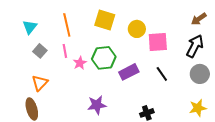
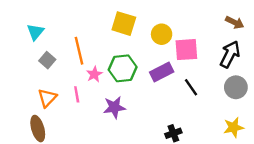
brown arrow: (199, 19) -> (235, 22), turned -119
orange line: (67, 25) -> (79, 51), moved
pink line: (65, 51) -> (77, 94), moved
purple rectangle: (129, 72) -> (162, 72), moved
purple star: (97, 105) -> (114, 107), moved

